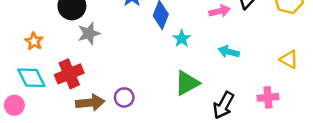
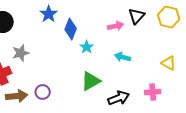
gray star: (89, 33) -> (21, 53), moved
black arrow: (223, 105) -> (119, 98), turned -140

